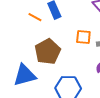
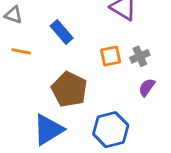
orange line: (35, 17) -> (21, 51), moved

